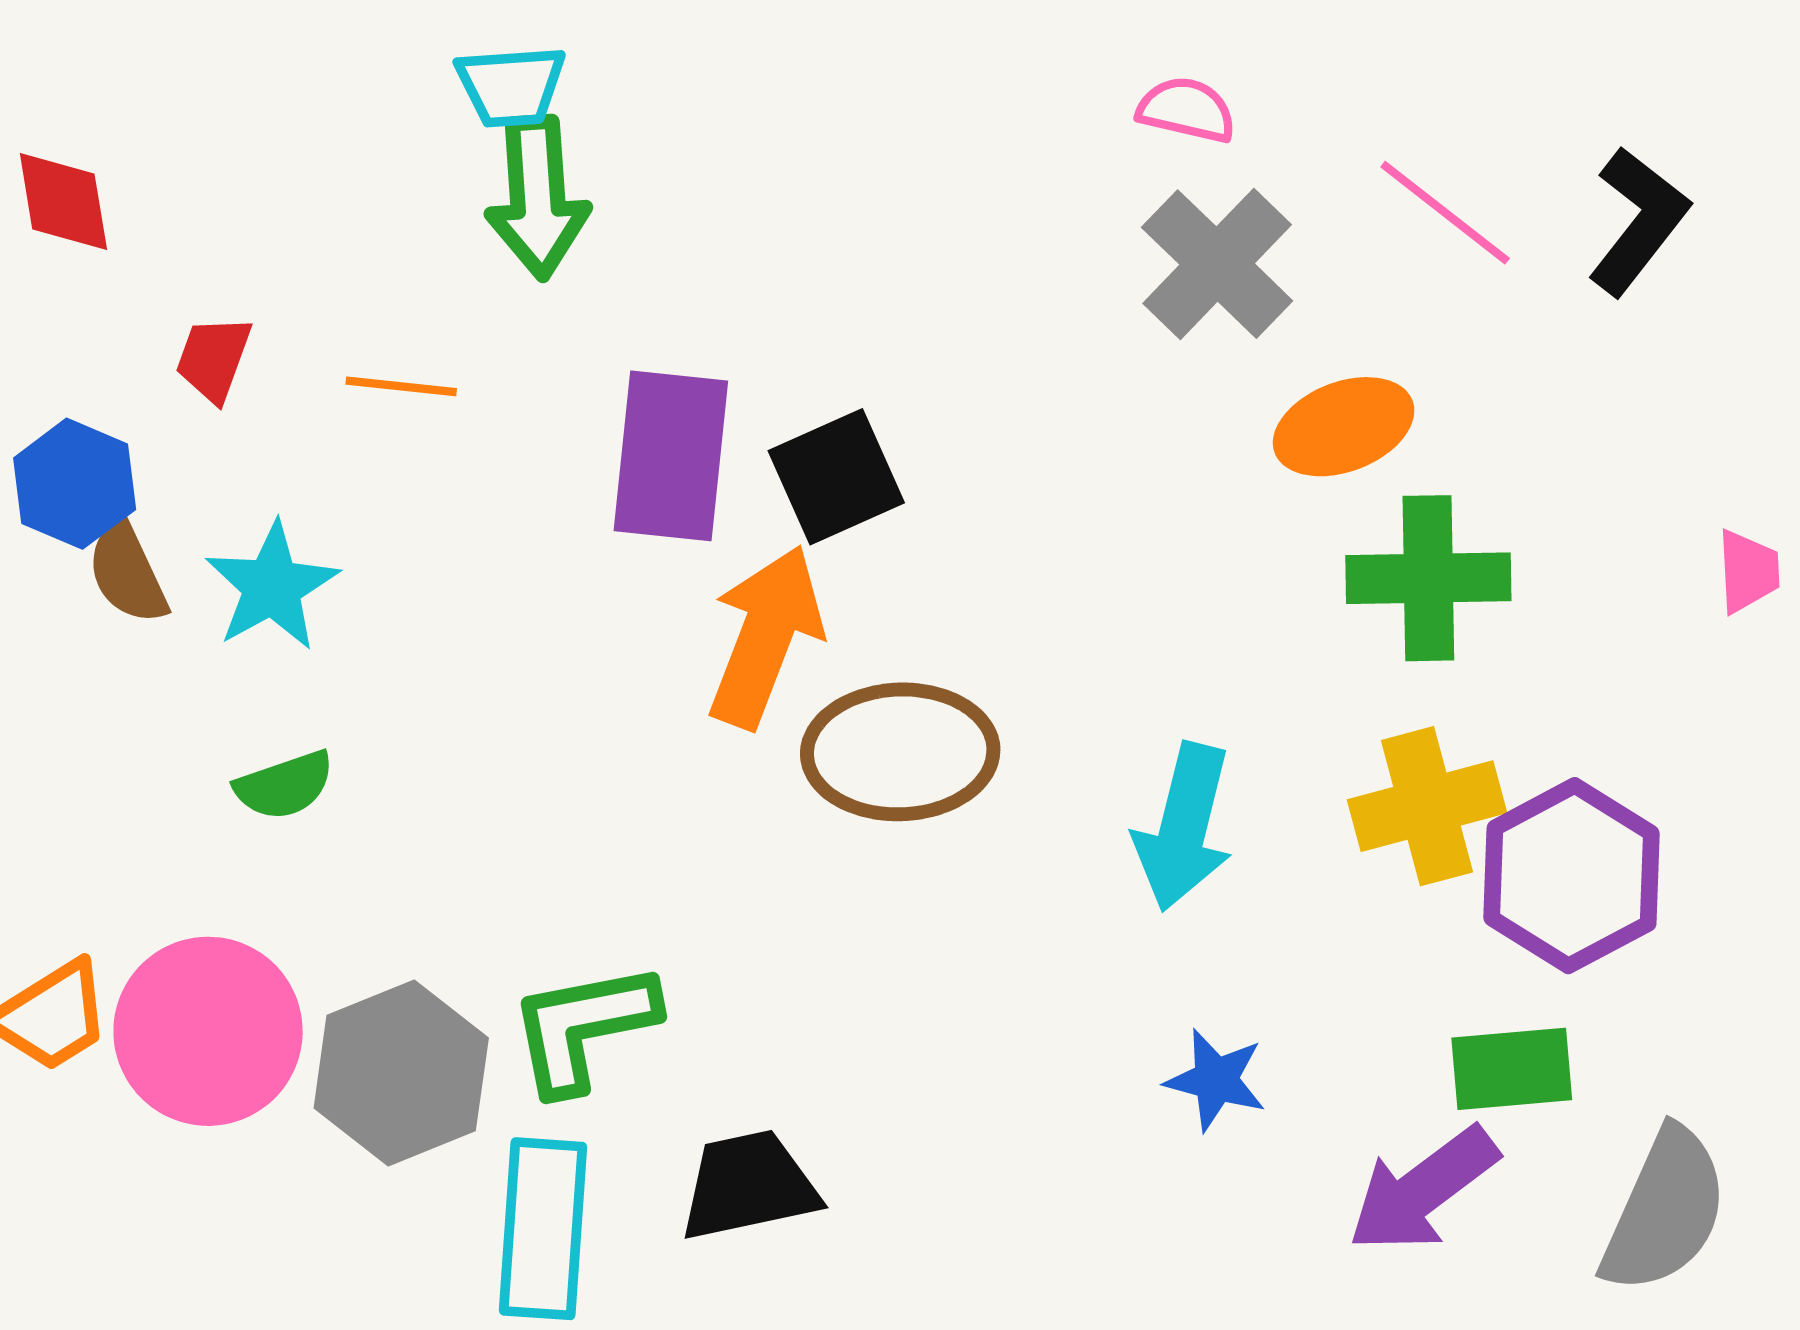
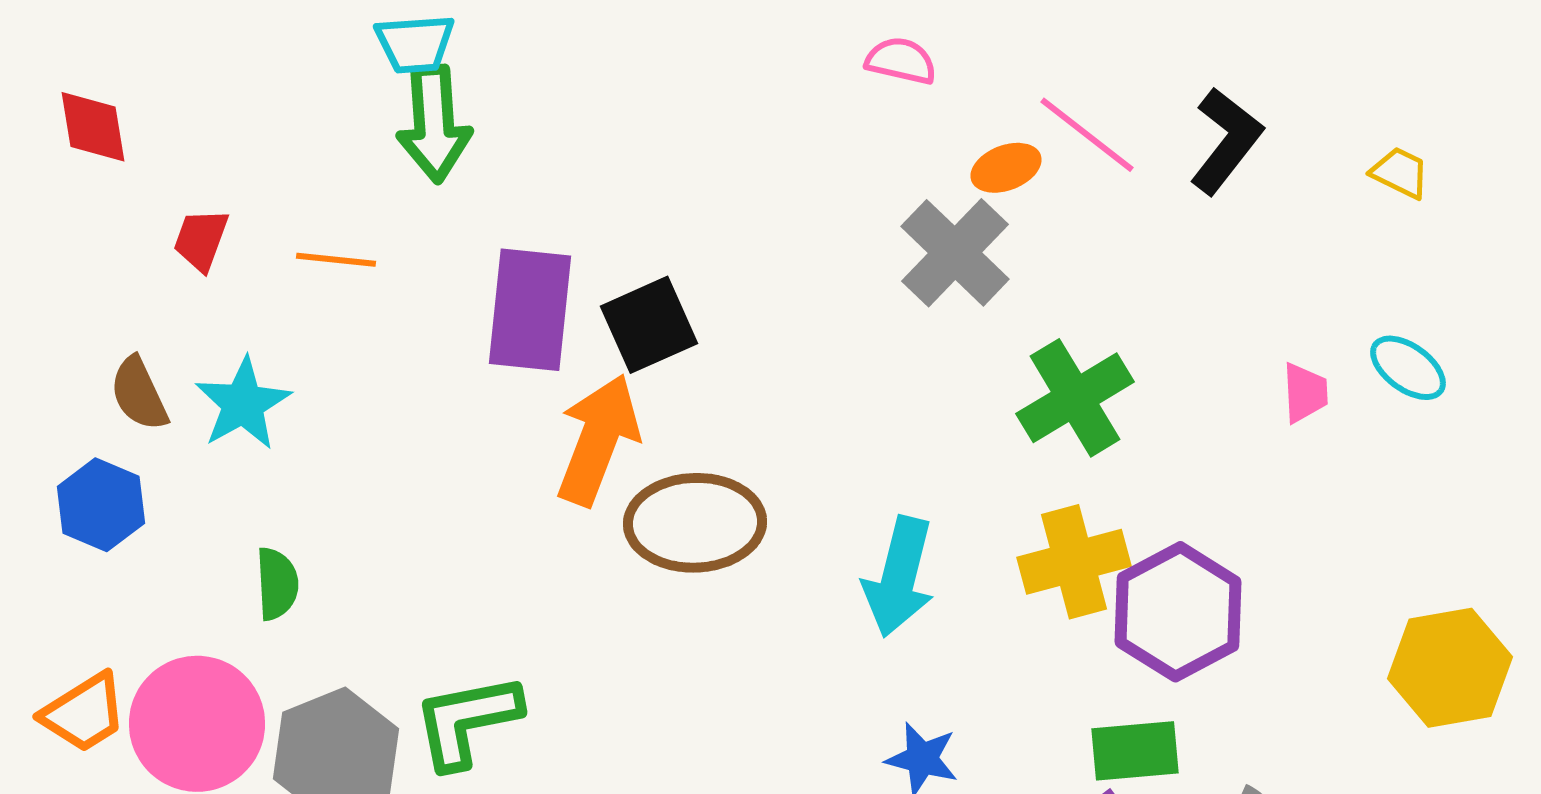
gray cross: (1217, 264) -> (955, 253), moved
orange ellipse: (1344, 427) -> (1006, 168), moved, size x0.7
blue hexagon: (75, 484) -> (101, 505), moved
green cross: (1428, 578) -> (1075, 398), turned -30
green semicircle: (284, 785) -> (277, 584), moved, turned -74

